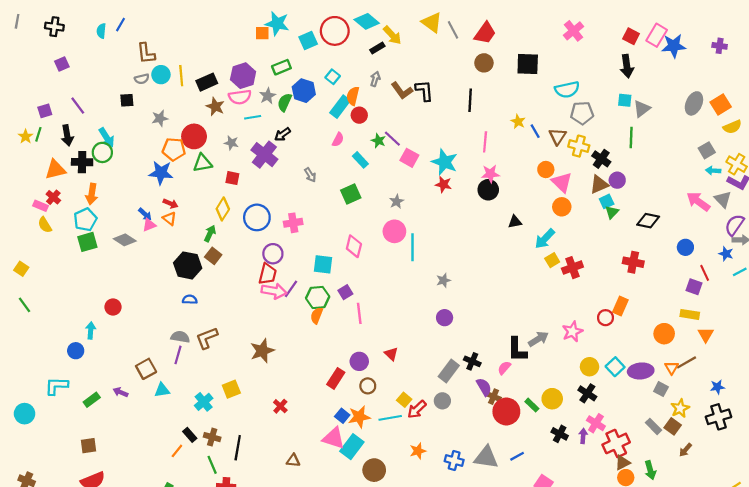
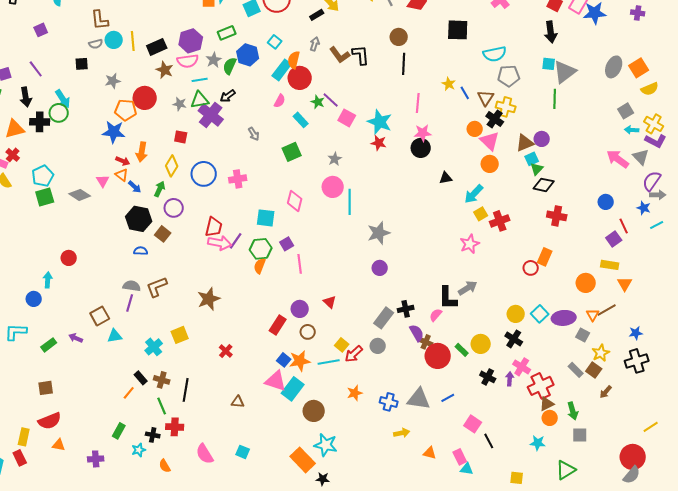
brown circle: (484, 63) -> (399, 37), moved
purple square: (62, 64) -> (41, 30), moved
gray triangle: (642, 109) -> (565, 72), size x1.4
red circle: (359, 115) -> (300, 78), size x1.5
black cross: (601, 159) -> (495, 119), moved
green triangle: (203, 163) -> (200, 100), moved
orange arrow: (92, 194) -> (142, 152), moved
blue arrow: (145, 214) -> (135, 187), moved
black diamond: (648, 221) -> (544, 185), moved
pink triangle: (149, 225) -> (103, 181), turned -40
purple circle: (273, 254) -> (174, 208), moved
brown square: (213, 256) -> (163, 234), moved
gray star: (443, 280) -> (379, 233), size x1.6
purple square: (694, 287) -> (614, 239), turned 35
pink star: (572, 332) -> (470, 244), moved
black cross: (472, 361) -> (406, 309), turned -35

